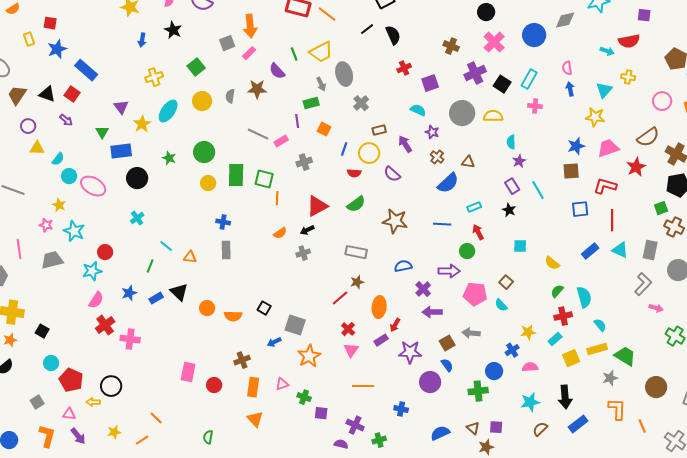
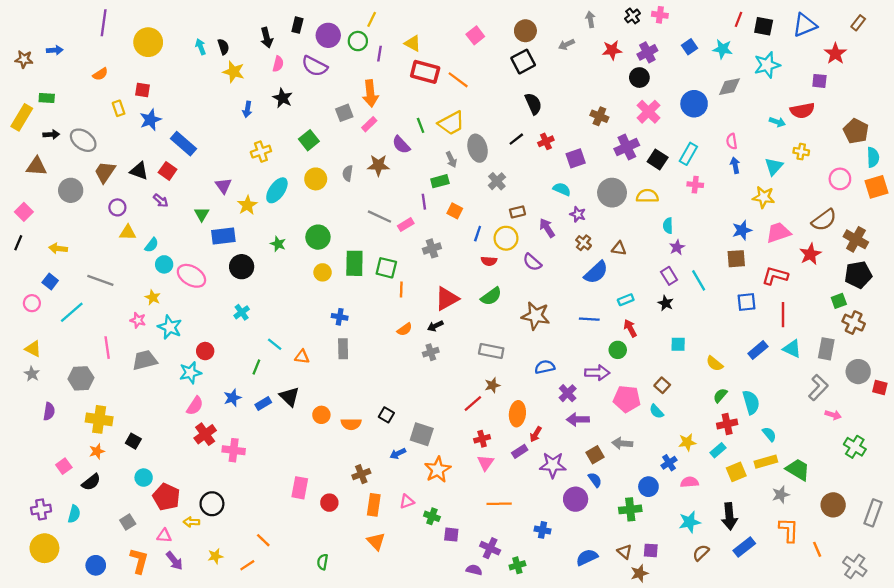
black line: (367, 29) -> (516, 139), moved
red cross: (348, 329) -> (482, 439), turned 32

